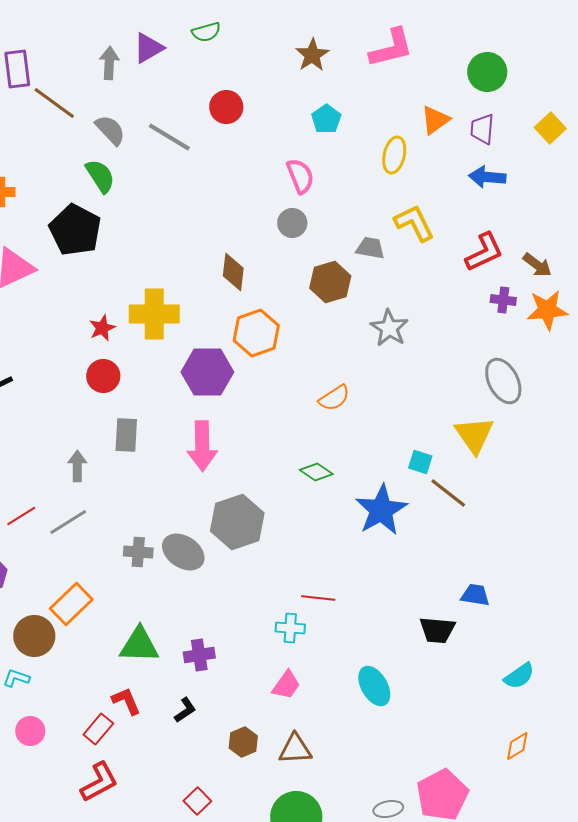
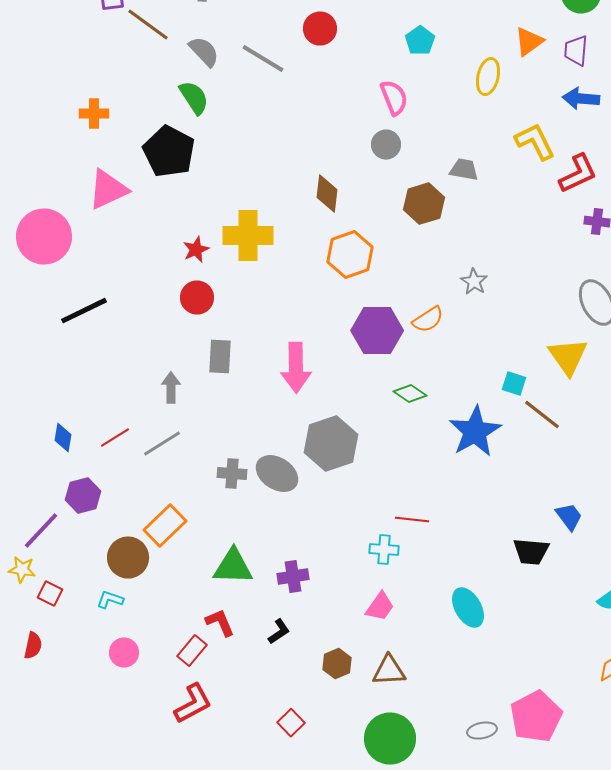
yellow L-shape: (414, 223) -> (535, 142), moved
gray star: (389, 328) -> (474, 282), moved, size x0.7
purple hexagon: (207, 372) -> (377, 331), moved
blue trapezoid: (475, 595) -> (569, 517), turned 44

